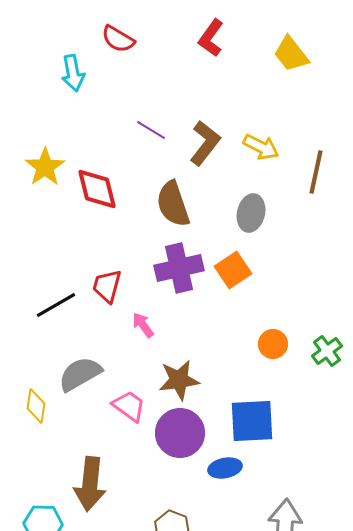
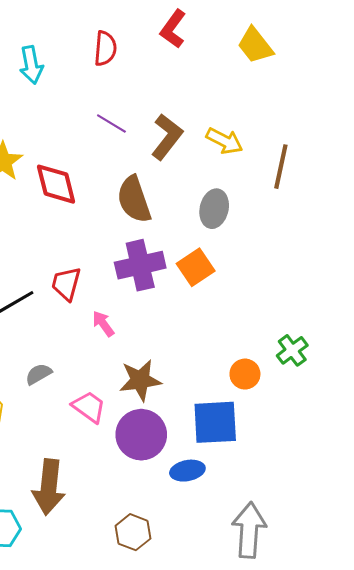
red semicircle: (118, 39) -> (105, 48), moved, turned -116
orange circle: (273, 344) -> (245, 374), moved
gray semicircle: (80, 374) -> (39, 374), size x0.6

